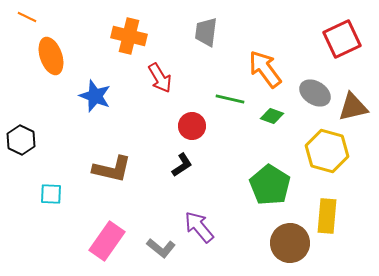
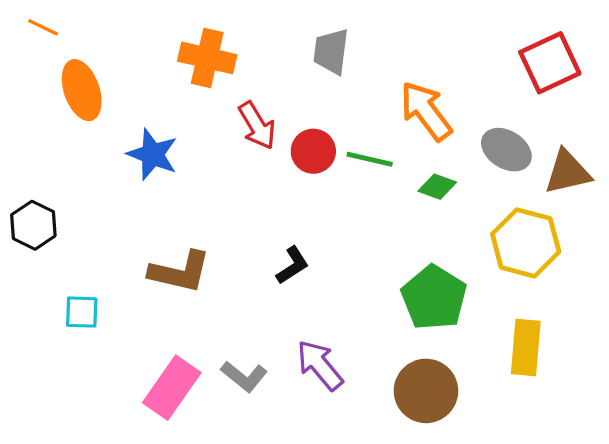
red circle: (192, 126) -> (313, 151), moved
brown circle: (290, 243) -> (426, 391), moved
gray L-shape: (161, 248) -> (244, 376), moved

